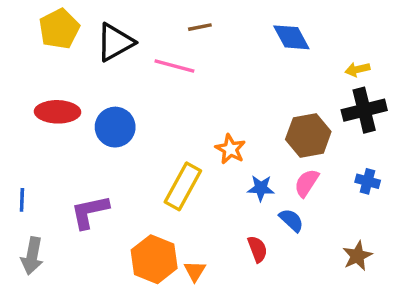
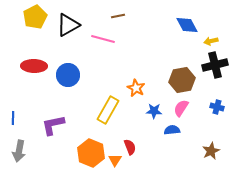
blue diamond: (291, 37) -> (187, 25), moved
blue semicircle: (291, 220) -> (172, 130), turned -49
red semicircle: (257, 249) -> (130, 147), moved

